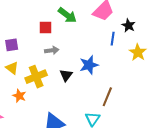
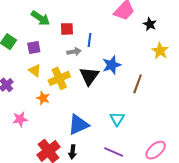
green arrow: (67, 15) -> (40, 18), moved
blue line: (113, 39) -> (90, 40), moved
black triangle: (66, 75) -> (89, 76), size x1.5
brown line: (107, 97) -> (138, 84), moved

